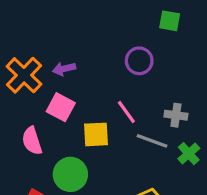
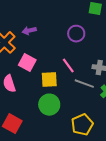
purple arrow: (64, 69) -> (29, 31), moved
green circle: (70, 174) -> (49, 105), moved

